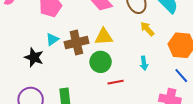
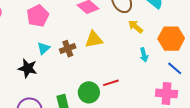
brown cross: (76, 43) -> (68, 49), size x0.7
green circle: (101, 62) -> (89, 92), moved
cyan arrow: (144, 63) -> (144, 55), moved

